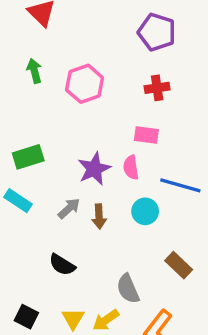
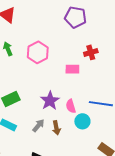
red cross: (157, 88) -> (91, 52), moved
pink rectangle: (146, 135) -> (72, 69), moved
pink semicircle: (131, 167) -> (71, 106), moved

